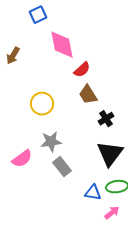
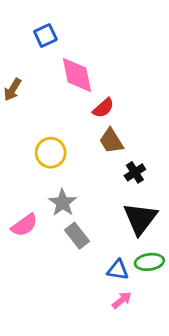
gray star: (51, 142) -> (63, 203), turned -30
pink arrow: (112, 213) -> (122, 300), moved

